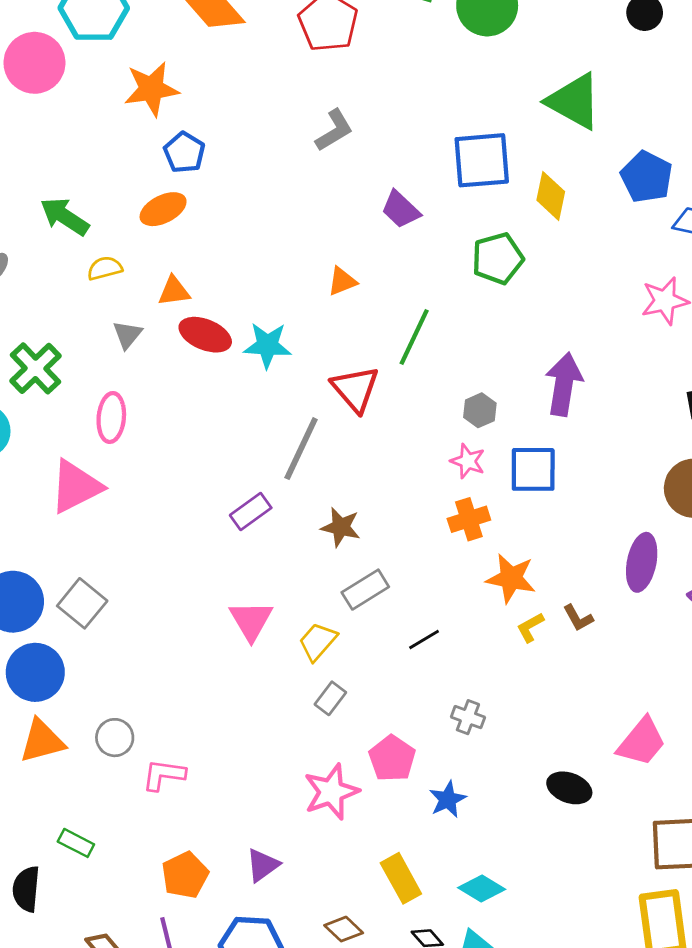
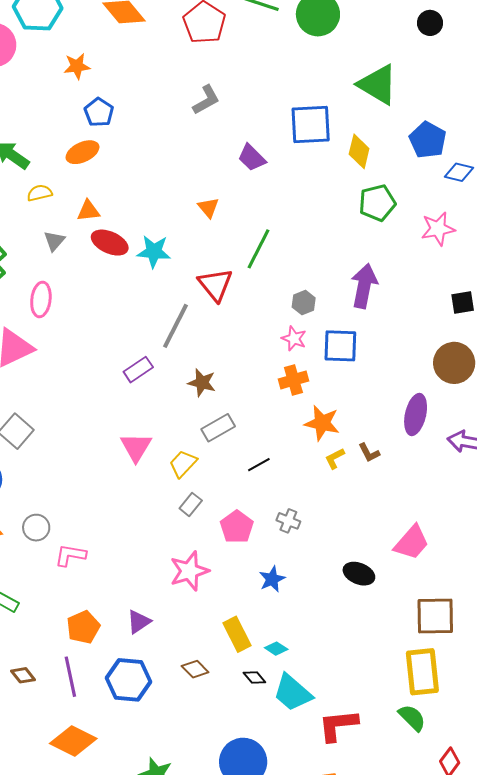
orange star: (151, 89) -> (77, 66), size x0.7
green pentagon: (498, 258) -> (377, 203), moved
orange triangle: (342, 281) -> (208, 208), turned -50
pink pentagon: (392, 758) -> (237, 527), moved
cyan diamond: (482, 889) -> (276, 649), moved, size x0.7

